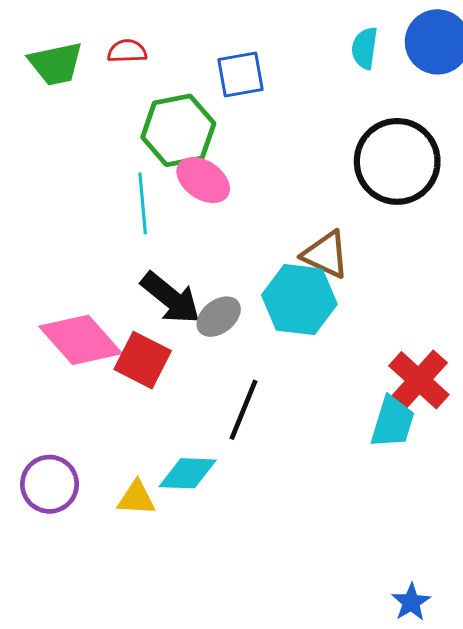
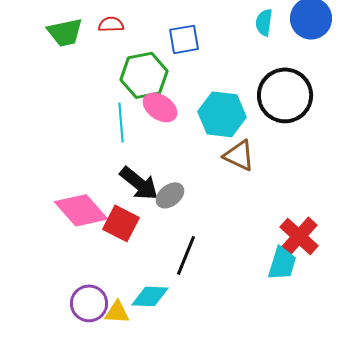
cyan hexagon: (299, 300) -> (222, 114), moved
purple circle: (50, 484) -> (89, 303), moved

